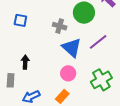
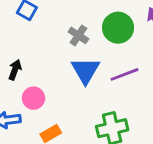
pink circle: (68, 73) -> (33, 98), moved

